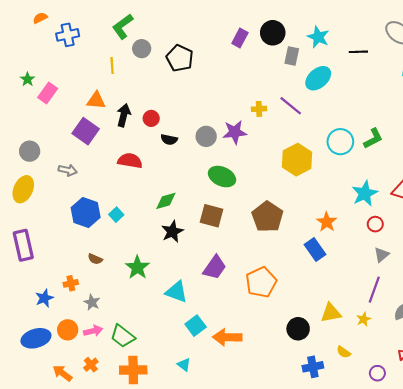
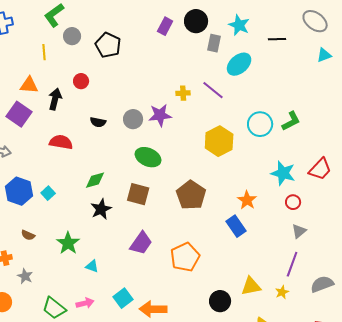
red circle: (151, 118) -> (81, 81), moved
cyan star: (365, 193) -> (283, 173), turned -30
cyan triangle: (177, 292) -> (92, 266), moved, size x0.6
pink arrow: (93, 331) -> (85, 303), moved

